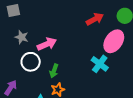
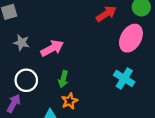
white circle: (31, 62) -> (26, 80), moved
cyan cross: (100, 64) -> (124, 78), moved

